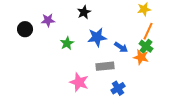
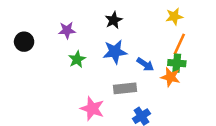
black star: (84, 12) -> (114, 20), moved
purple star: (48, 20) -> (67, 30), moved
green cross: (146, 46) -> (177, 63), turned -32

